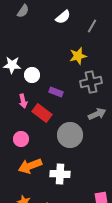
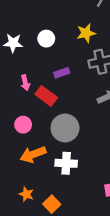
white circle: (32, 75) -> (46, 39), moved
purple rectangle: (56, 92) -> (62, 73), turned -40
gray circle: (70, 135) -> (65, 128), moved

